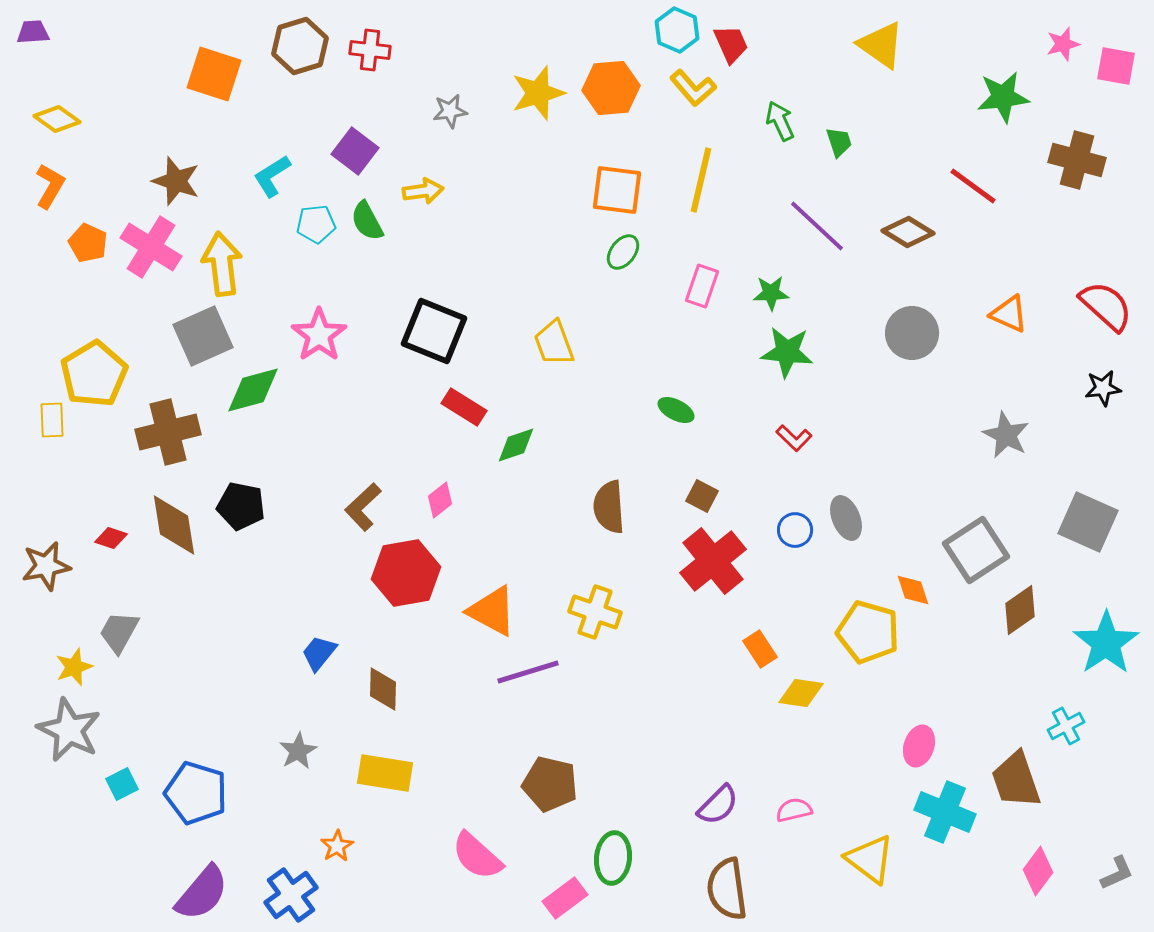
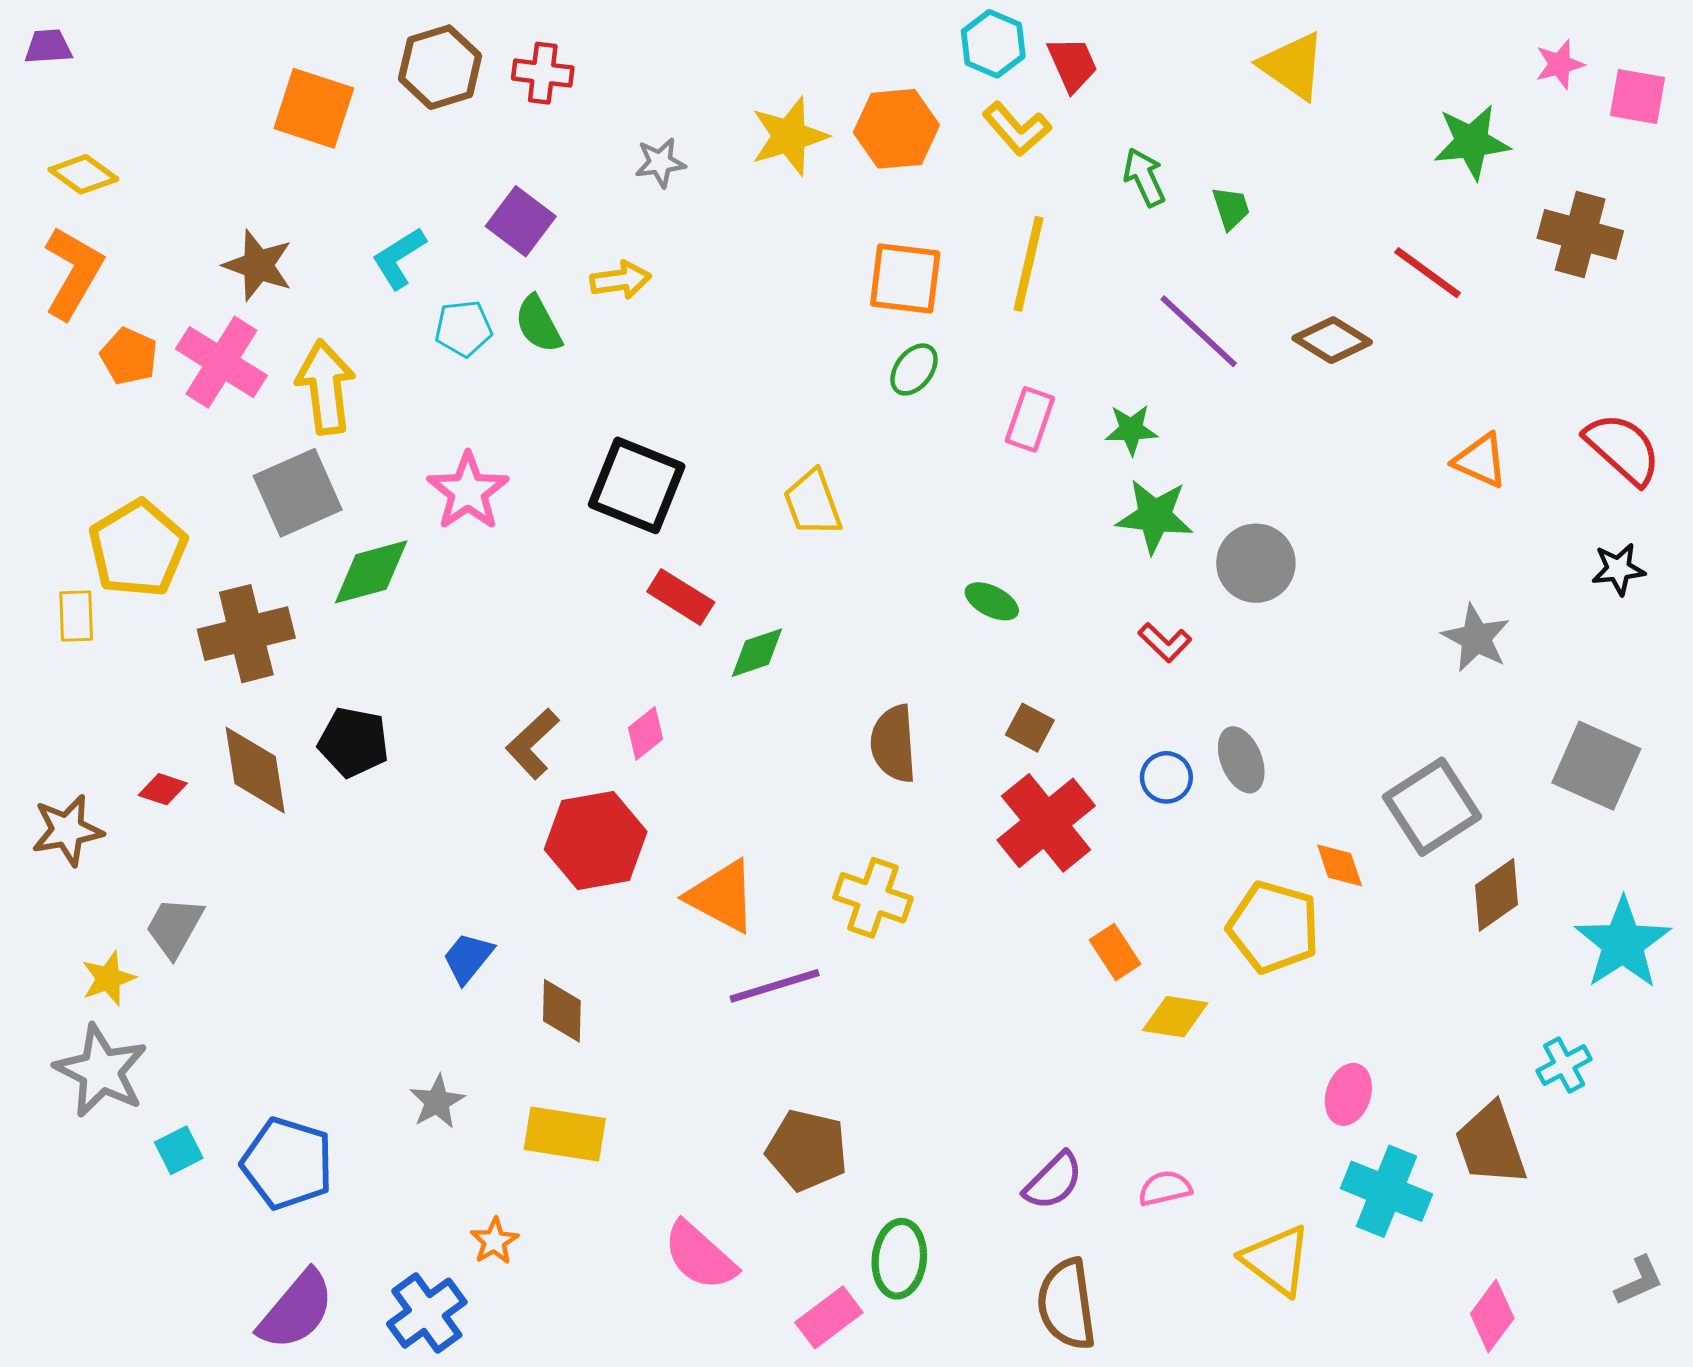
orange L-shape: (50, 186) -> (73, 273), size x1.4
gray circle: (912, 333) -> (1256, 563), moved
pink diamond: (1038, 871) -> (1492, 1316), moved

